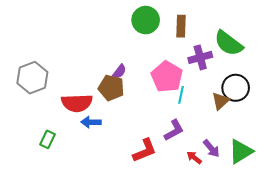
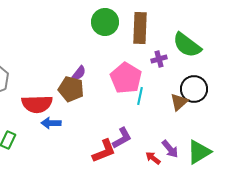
brown rectangle: (181, 26) -> (140, 28), size x1.4
purple cross: (200, 57) -> (159, 59), size x0.7
purple L-shape: (174, 130) -> (122, 138), moved

